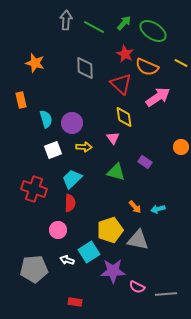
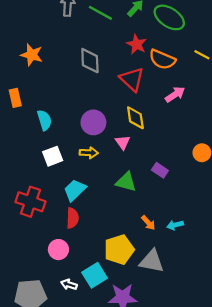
pink arrow: (158, 97) -> (175, 94), size x0.7
purple circle: (72, 123) -> (93, 122), moved

